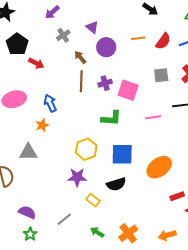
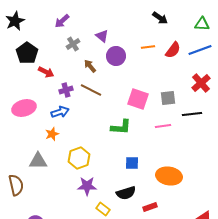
gray square: (161, 75) -> (168, 98), moved
brown line: (81, 81) -> (91, 90), turned -65
purple cross: (105, 83) -> (66, 90), moved
blue arrow: (50, 103) -> (60, 112), turned 96
yellow hexagon: (86, 149) -> (79, 158), moved
blue square: (122, 154) -> (132, 163), size x0.6
orange ellipse: (159, 167) -> (169, 176), turned 45
red rectangle: (177, 196) -> (150, 207), moved

